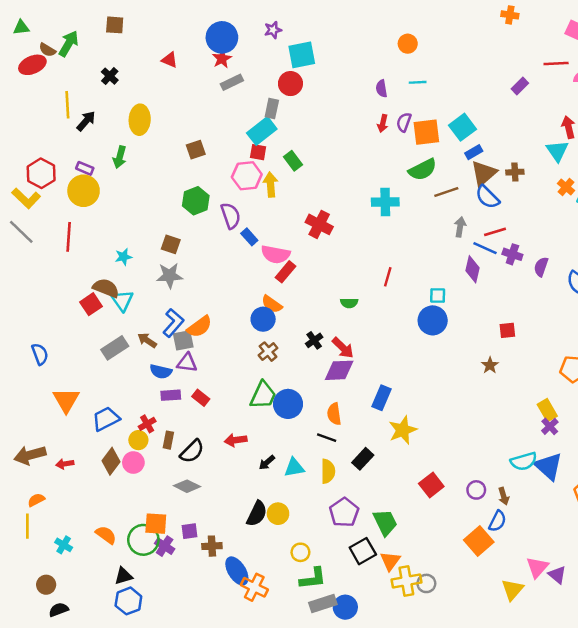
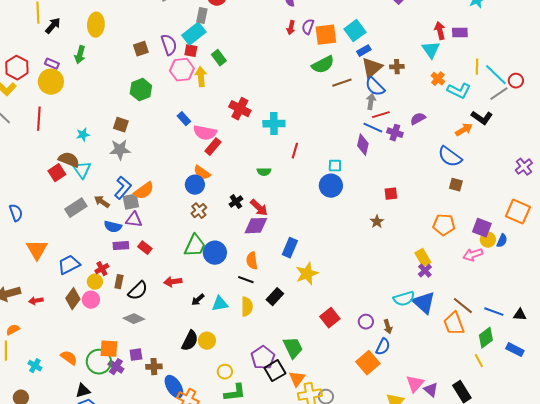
cyan cross: (385, 202) -> (274, 124), moved
purple semicircle: (231, 216) -> (169, 45), moved
gray arrow: (460, 227) -> (371, 102), moved
purple semicircle: (541, 267) -> (418, 119), moved, turned 42
purple pentagon: (344, 512) -> (263, 358), moved

